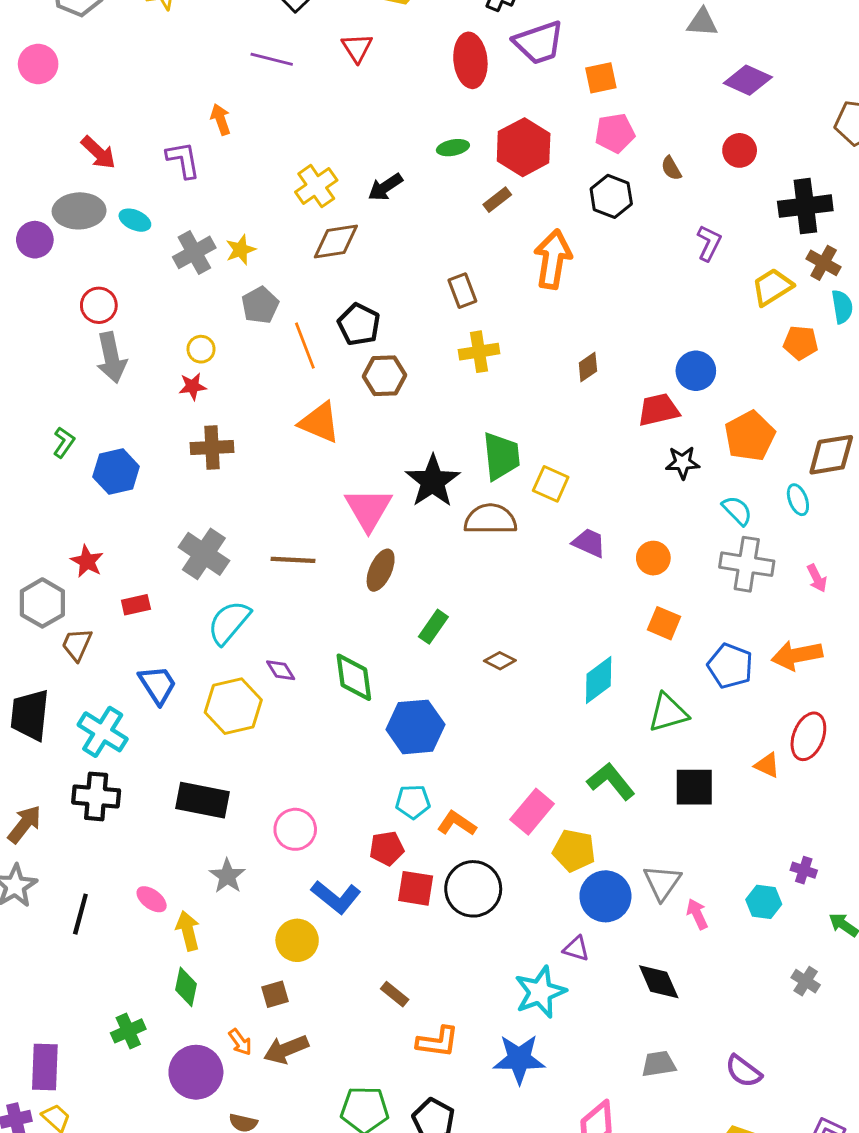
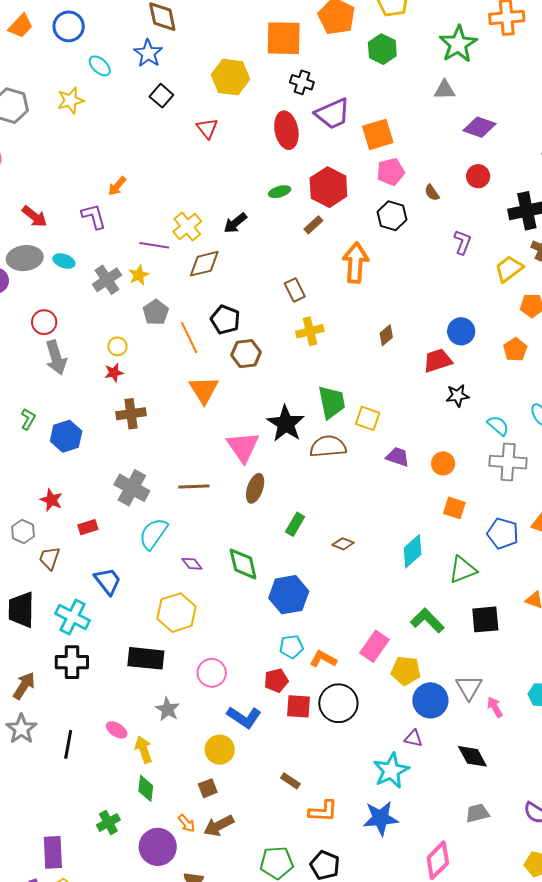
purple line: (272, 59) -> (154, 245), moved
orange square: (601, 78) -> (378, 134), size x1.4
orange arrow: (221, 119) -> (117, 186), turned -115
orange triangle: (319, 422) -> (204, 390), turned 40
orange pentagon: (750, 436) -> (515, 350), moved, size x0.7
gray hexagon: (42, 603) -> (23, 532), size x0.7
yellow hexagon: (233, 706) -> (176, 613), moved

